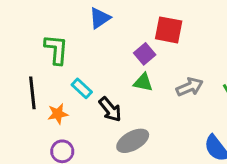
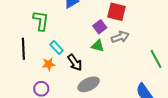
gray arrow: (190, 87) -> (120, 37), moved
orange star: (58, 114) -> (49, 64), moved

